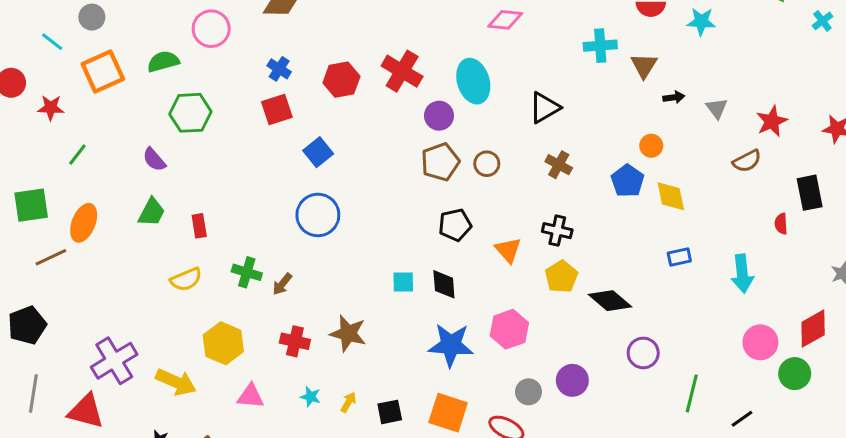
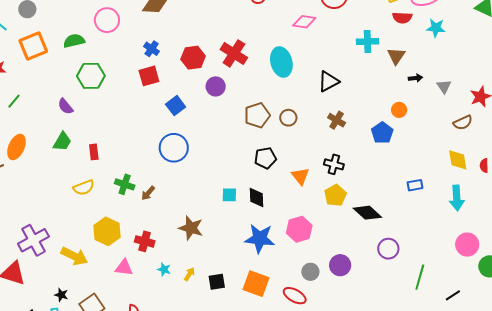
purple circle: (439, 116) -> (216, 86), moved
yellow diamond: (671, 196) -> (458, 160), moved
red cross: (295, 341) -> (145, 241), moved

